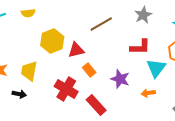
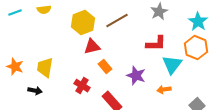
yellow hexagon: (52, 41) -> (83, 23), moved
red cross: (66, 89) -> (82, 86), size x0.7

